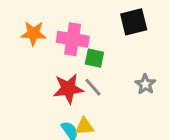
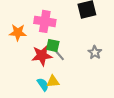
orange star: (33, 33) -> (18, 32), moved
green square: (94, 58) -> (53, 45), moved

